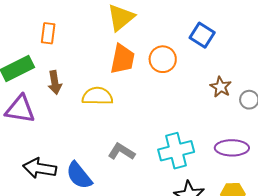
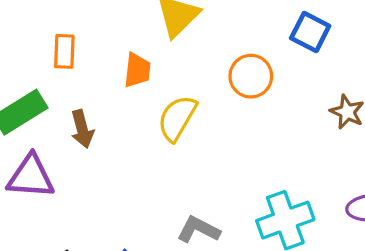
orange trapezoid: (122, 59) -> (137, 70), moved, size x0.7
yellow semicircle: (97, 96) -> (177, 118), moved, turned -56

